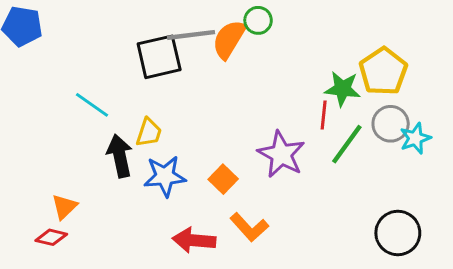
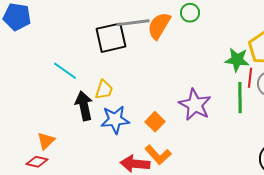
green circle: (258, 20) -> (190, 13), moved
red line: (324, 115) -> (250, 78), moved
green line: (347, 144) -> (240, 98), turned -36
orange L-shape: (249, 227) -> (158, 155), moved

